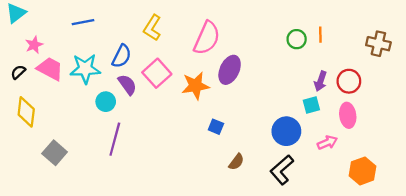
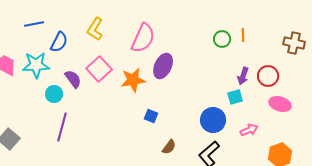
blue semicircle: (122, 56) -> (59, 42), moved
pink ellipse: (348, 115) -> (280, 104), moved, turned -65

